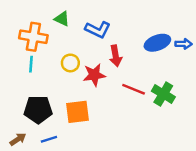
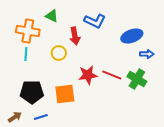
blue L-shape: (98, 30) -> (95, 21), moved
blue arrow: (184, 44) -> (147, 54), moved
red arrow: (116, 56) -> (75, 36), moved
red star: (94, 75) -> (88, 75), moved

